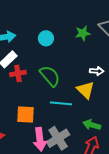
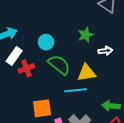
green star: (83, 33) -> (86, 35), moved
cyan circle: (46, 38) -> (46, 42), moved
yellow triangle: (86, 90) -> (87, 73), moved, turned -42

